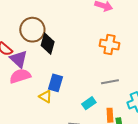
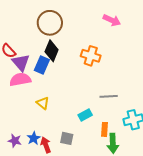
brown circle: (32, 30) -> (50, 23), moved
orange cross: (109, 44) -> (91, 56), moved
blue rectangle: (56, 83) -> (42, 65), moved

